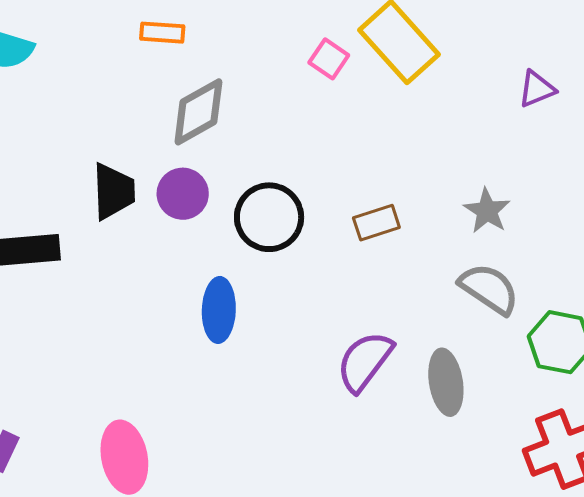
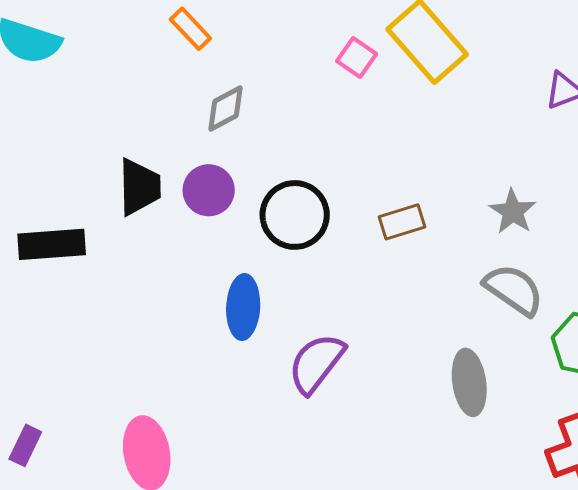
orange rectangle: (162, 33) -> (190, 29), turned 42
gray diamond: (198, 112) -> (226, 109), size x0.7
purple semicircle: (365, 361) -> (316, 363), moved

